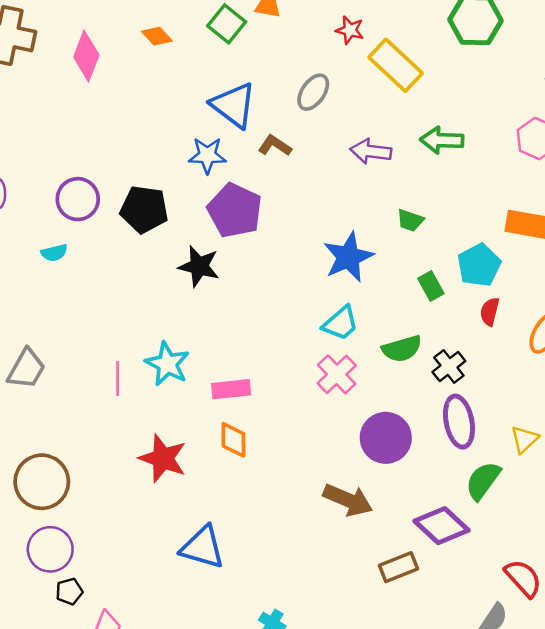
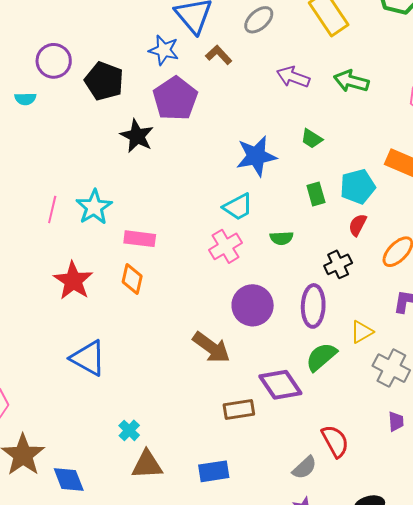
green semicircle: (402, 349) -> (282, 238), size x0.7
black cross: (449, 366) -> (338, 264), moved

